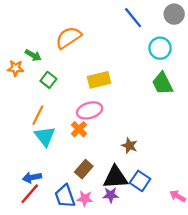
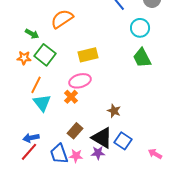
orange star: (16, 68) -> (24, 58), moved
green square: (48, 80) -> (45, 55), size x1.5
black triangle: (115, 177) -> (102, 138), turned 35

